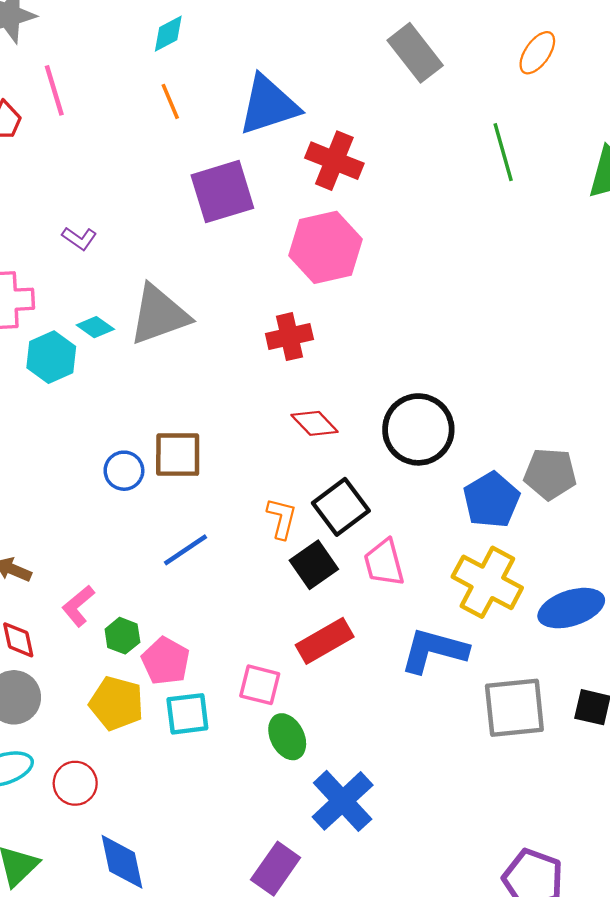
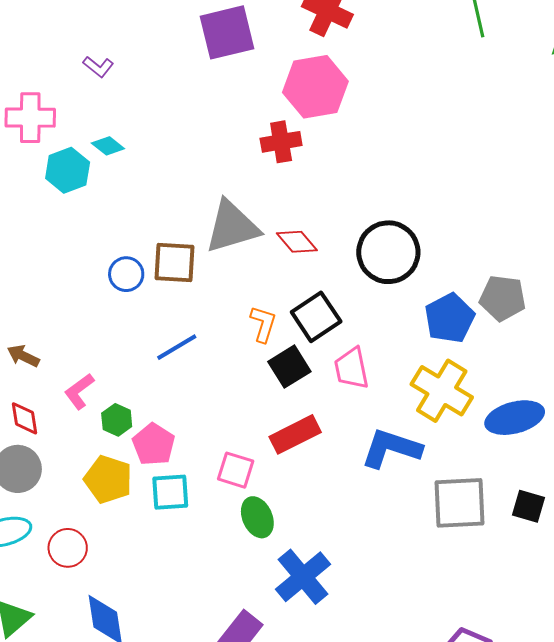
gray triangle: (159, 315) -> (232, 227), moved
red cross: (289, 337) -> (281, 142), moved

